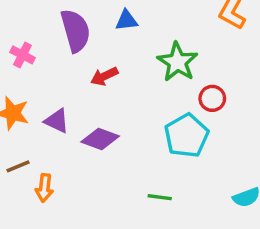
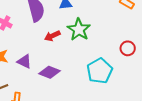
green star: (177, 62) -> (79, 30), moved
red circle: (212, 98) -> (128, 48), moved

